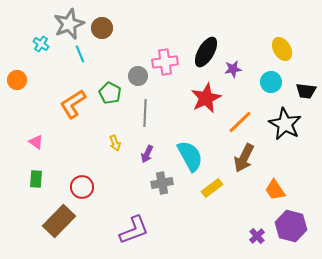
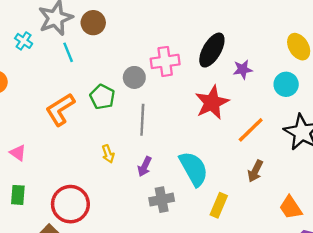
brown arrow: (244, 158) -> (255, 171), size x0.7
red circle: (82, 187) -> (70, 204), size x1.4
yellow rectangle: (212, 188) -> (219, 205), turned -30

